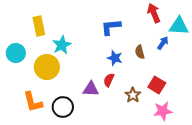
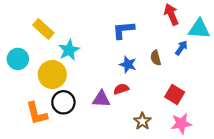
yellow rectangle: (39, 26) -> (43, 29), turned -36
red semicircle: (109, 80) -> (121, 89), turned 48
brown star: (133, 95) -> (142, 121), moved
black circle: (63, 107) -> (63, 102), moved

